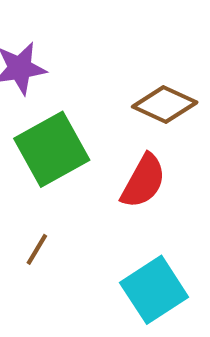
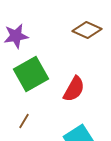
brown diamond: (165, 104) -> (87, 30), moved

